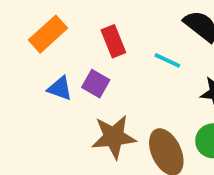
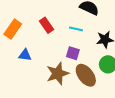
purple square: (96, 84) -> (73, 53), moved

